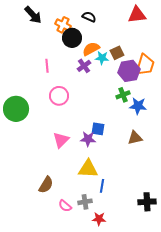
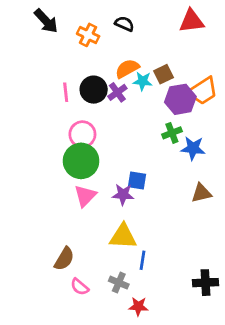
black circle: (72, 38) -> (94, 90), moved
orange trapezoid: (145, 65) -> (203, 91), turned 40
green circle: (16, 109) -> (81, 161), moved
brown triangle: (135, 138) -> (201, 193), moved
gray cross: (85, 202) -> (119, 283), turned 32
pink semicircle: (65, 206) -> (80, 287), moved

